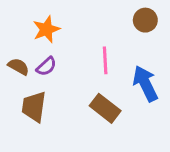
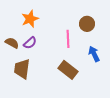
brown circle: (145, 20) -> (87, 24), moved
blue arrow: (145, 84) -> (94, 54), size x0.7

